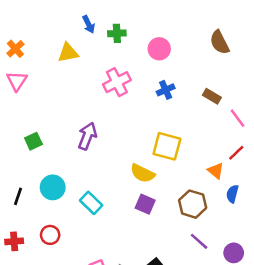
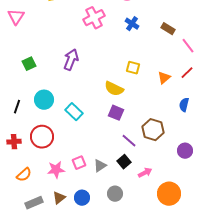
blue cross: (166, 90) -> (132, 24), turned -32
yellow square: (167, 146) -> (133, 68), size x0.6
orange triangle: (216, 171) -> (164, 78), moved, turned 40
brown hexagon: (193, 204) -> (153, 130), moved
red circle: (50, 235) -> (42, 137), size x1.5
purple line: (199, 241) -> (129, 141), moved

